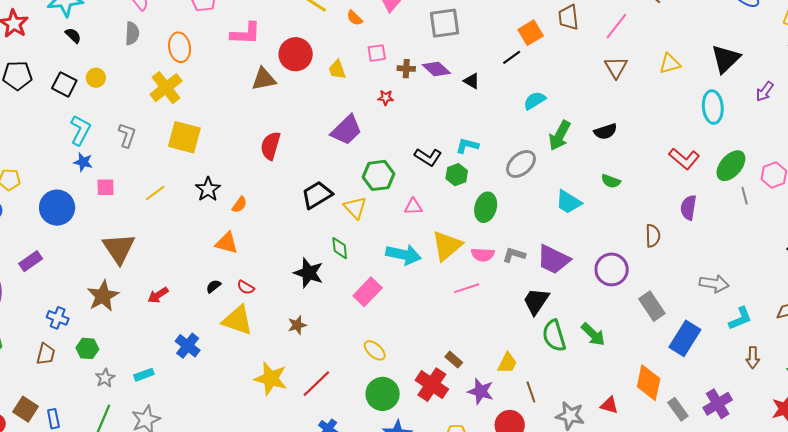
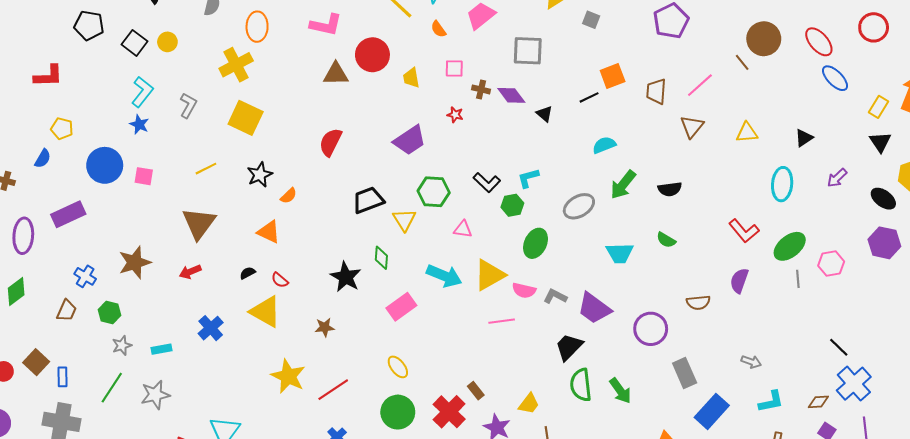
brown trapezoid: (568, 17) -> (656, 91), moved
black triangle: (726, 59) -> (804, 138), size x0.6
cyan L-shape: (467, 146) -> (528, 178), turned -40
pink square: (105, 187) -> (144, 176), moved
cyan trapezoid: (568, 202) -> (620, 253), turned -44
brown semicircle: (653, 236) -> (698, 302), turned 75
brown triangle: (119, 248) -> (199, 223), moved
purple rectangle: (31, 261) -> (68, 214), size x1.4
gray arrow: (714, 284) -> (751, 362), size x0.7

